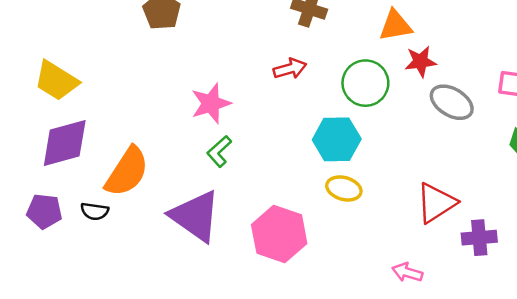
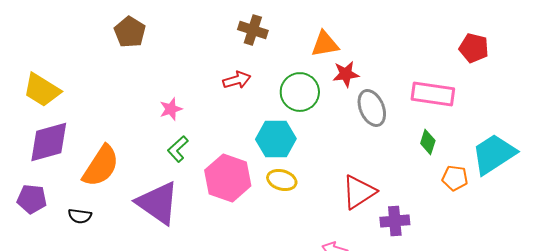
gray ellipse: (452, 102) -> (372, 108), turned 36
pink star: (211, 103) -> (171, 109), size x0.7
black semicircle: (95, 211) -> (80, 216), moved
pink hexagon: (279, 234) -> (228, 178), moved

